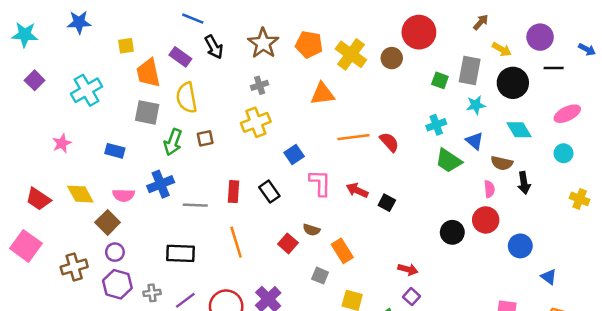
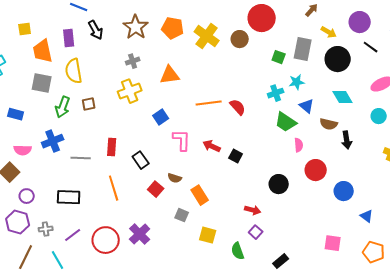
purple rectangle: (180, 57) -> (69, 38), turned 48
black line: (554, 68) -> (371, 47), turned 35
orange triangle: (323, 94) -> (170, 75), moved
cyan star: (476, 105) -> (297, 82), moved
pink semicircle: (489, 189) -> (299, 145), moved
black rectangle: (269, 192) -> (141, 160), moved
black circle: (452, 232) -> (279, 184), moved
purple circle: (115, 252) -> (27, 196), moved

